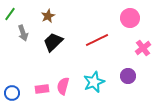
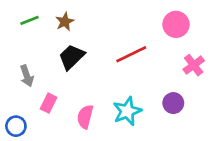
green line: (10, 14) -> (30, 20), moved, turned 32
gray arrow: (23, 33) -> (27, 76), moved
pink rectangle: (42, 89) -> (49, 103), moved, turned -56

